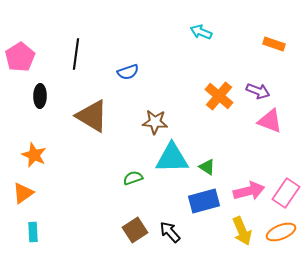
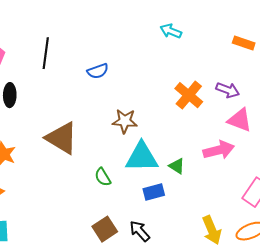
brown triangle: (92, 116) -> (62, 138), moved
green semicircle: (133, 178) -> (103, 177), turned -102
pink arrow: (249, 191) -> (219, 150), moved
blue rectangle: (204, 201) -> (154, 192), moved, size x0.7

